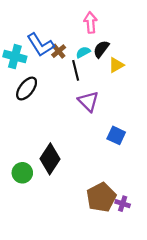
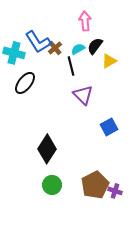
blue square: (116, 135) -> (109, 127), turned 36
green circle: (22, 173) -> (52, 185), moved

